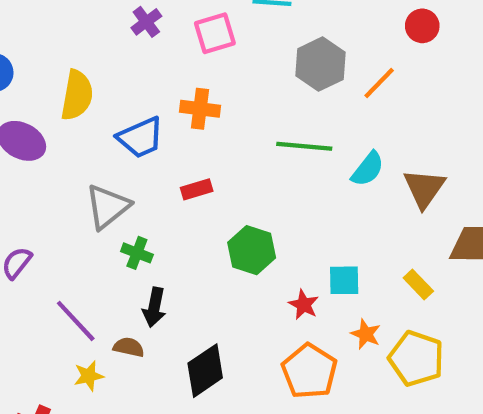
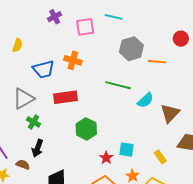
orange line: (379, 83) -> (157, 62), turned 42
yellow semicircle: (77, 95) -> (17, 45), size x0.6
red rectangle: (197, 189) -> (65, 97), size x1.6

